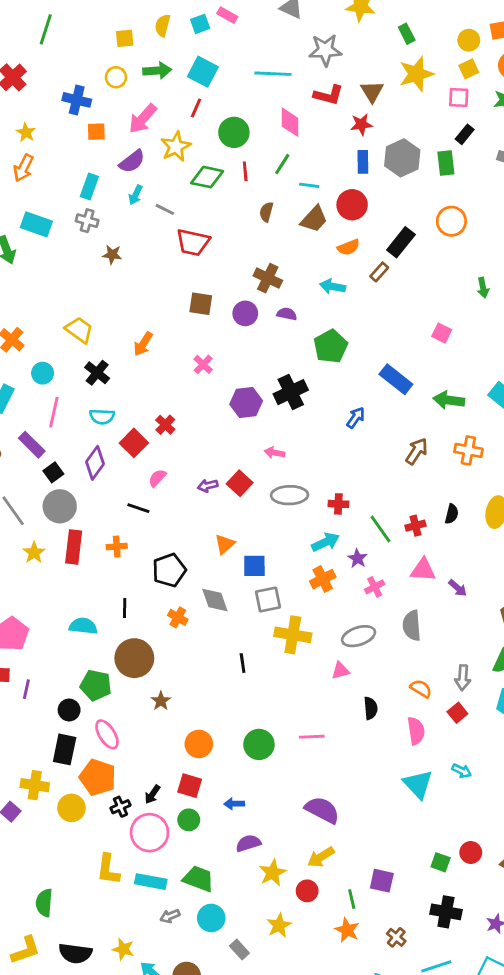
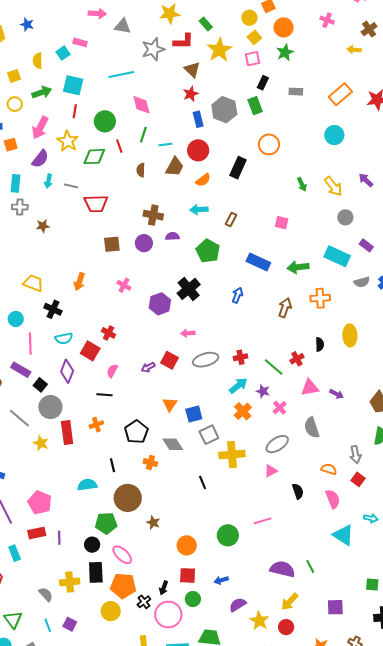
red L-shape: (329, 95) -> (183, 41), moved
brown rectangle: (379, 272) -> (231, 219), moved
yellow cross: (35, 785) -> (70, 582), moved
green line: (352, 899) -> (310, 566), moved

